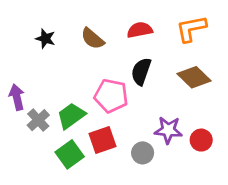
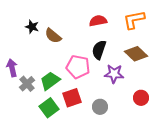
brown semicircle: (93, 39) -> (53, 36), moved
purple star: (168, 130) -> (114, 74), moved

